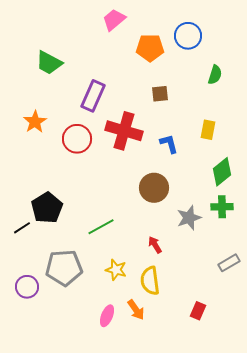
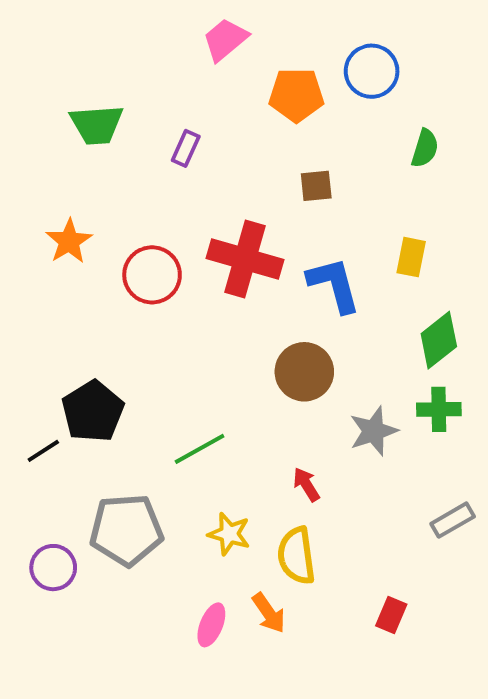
green trapezoid: (49, 63) -> (97, 125), turned -32
purple rectangle: (93, 96) -> (186, 148), moved, size x0.6
blue L-shape: (169, 144) -> (334, 285), size x1.5

